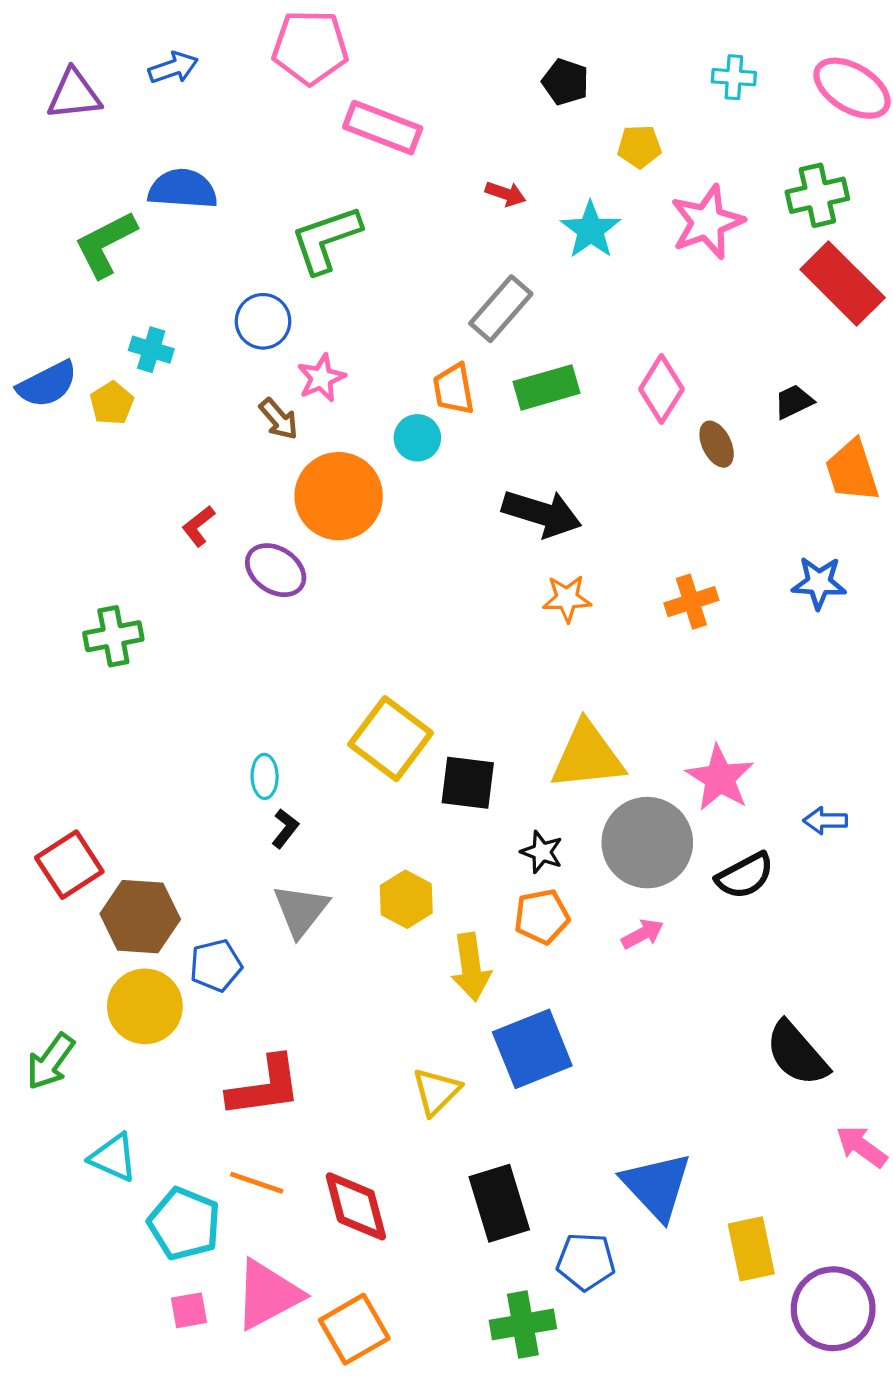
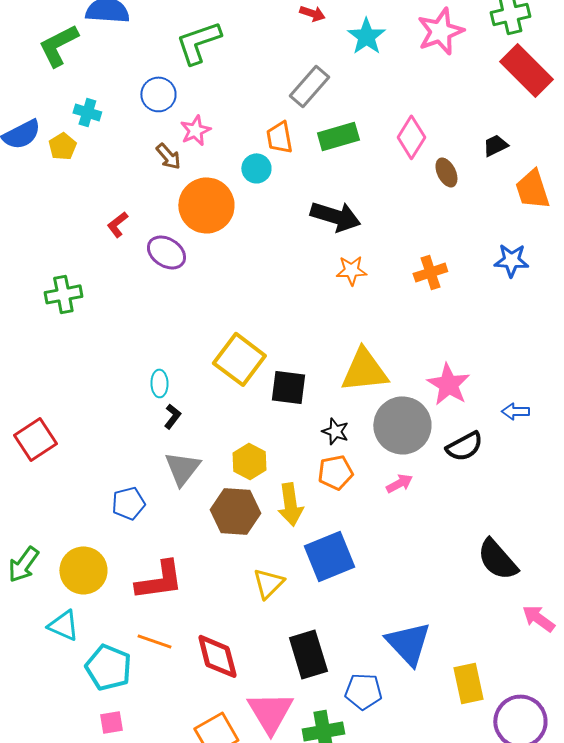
brown hexagon: (140, 917) -> (235, 511), moved
yellow circle: (145, 1006) -> (83, 570), moved
pink triangle: (268, 1295) -> (270, 712), moved, turned -33

